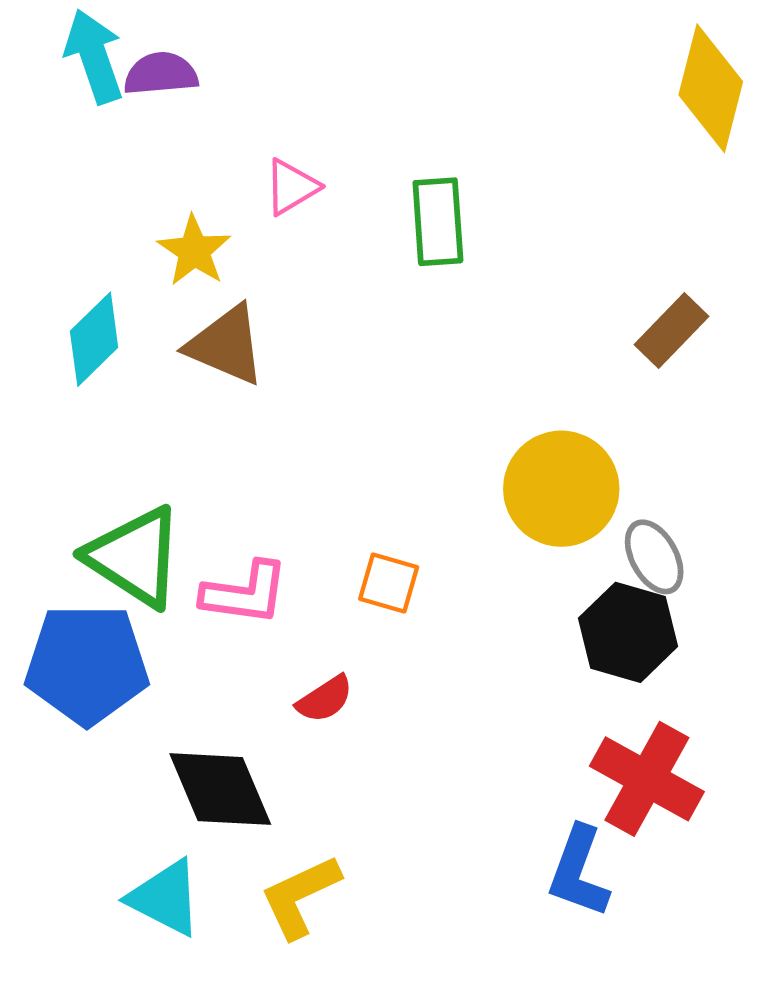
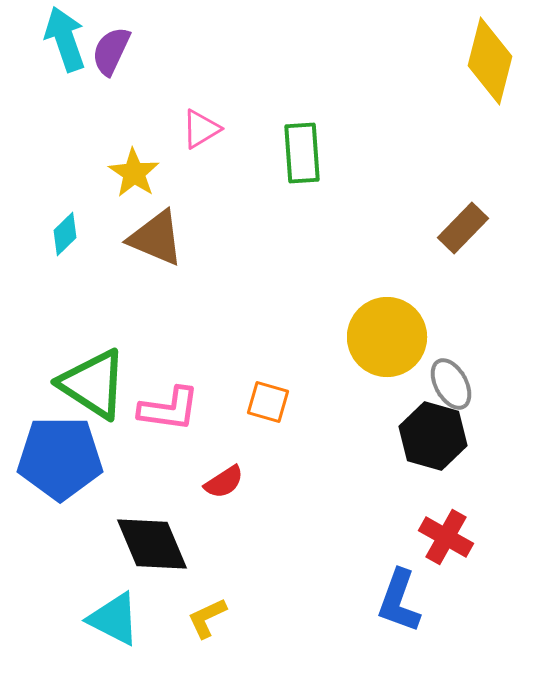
purple semicircle: (161, 74) -> (111, 51), turned -60
cyan diamond: (94, 339) -> (65, 234), size x0.7
red cross: (647, 779) -> (446, 537), size x0.7
yellow L-shape: (300, 896) -> (207, 618), size x0.7

